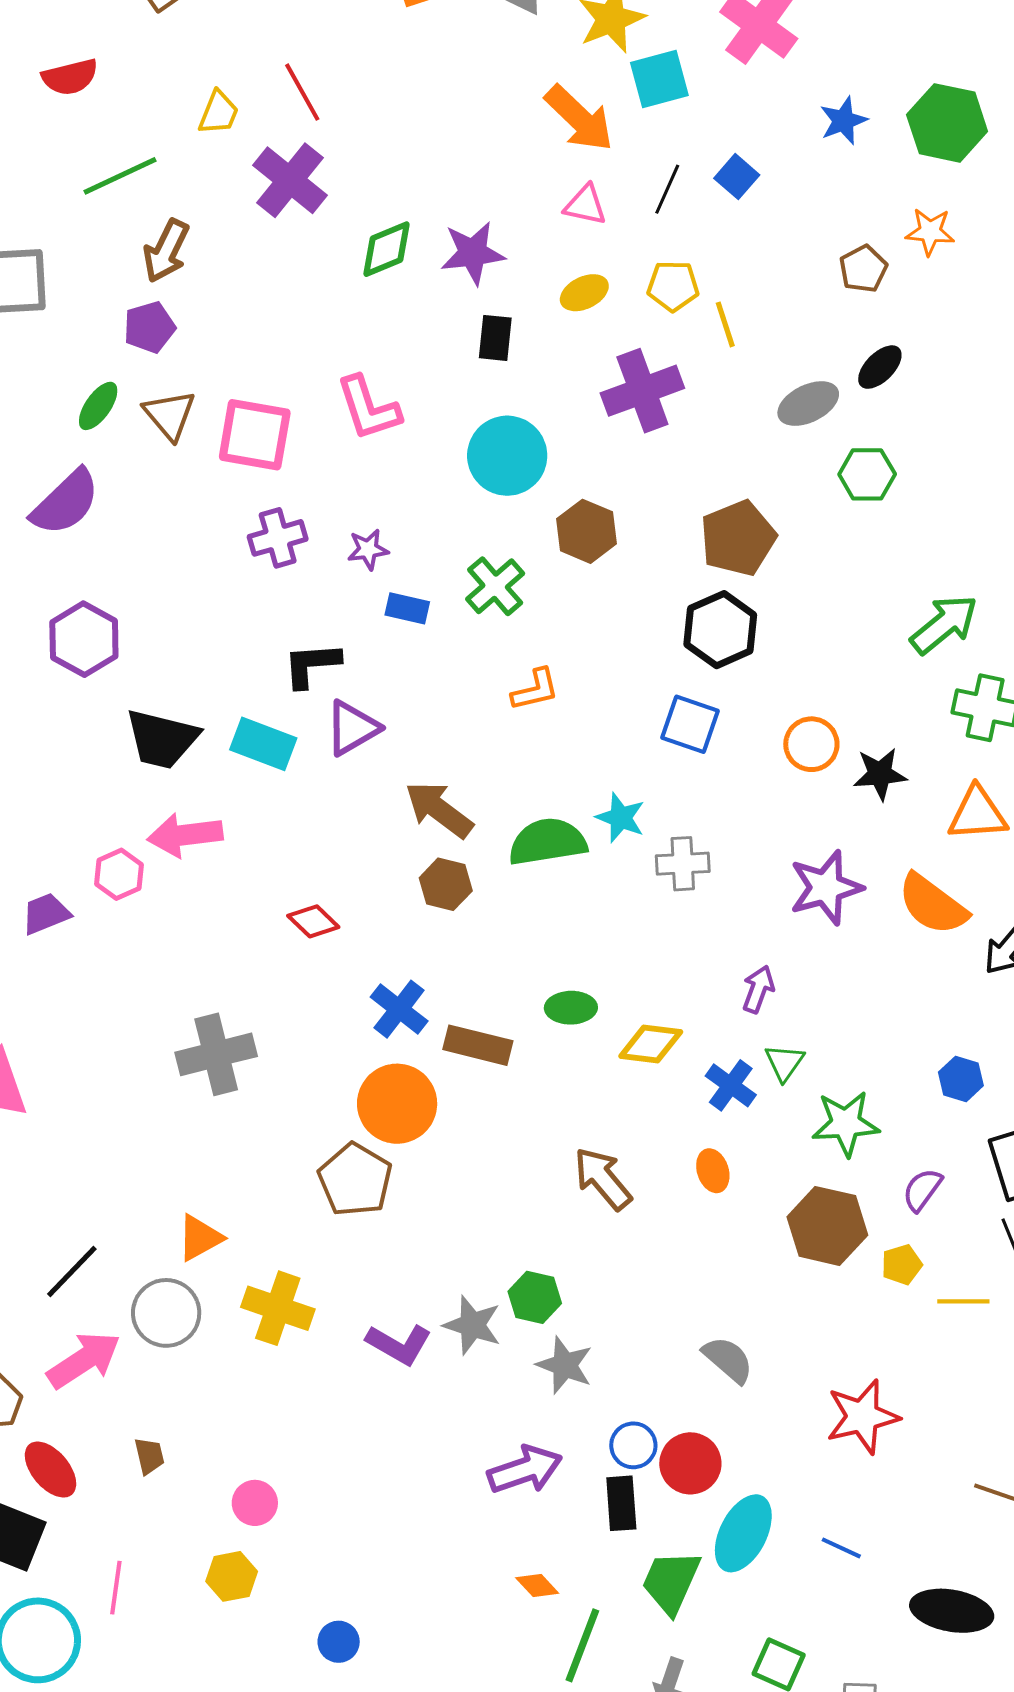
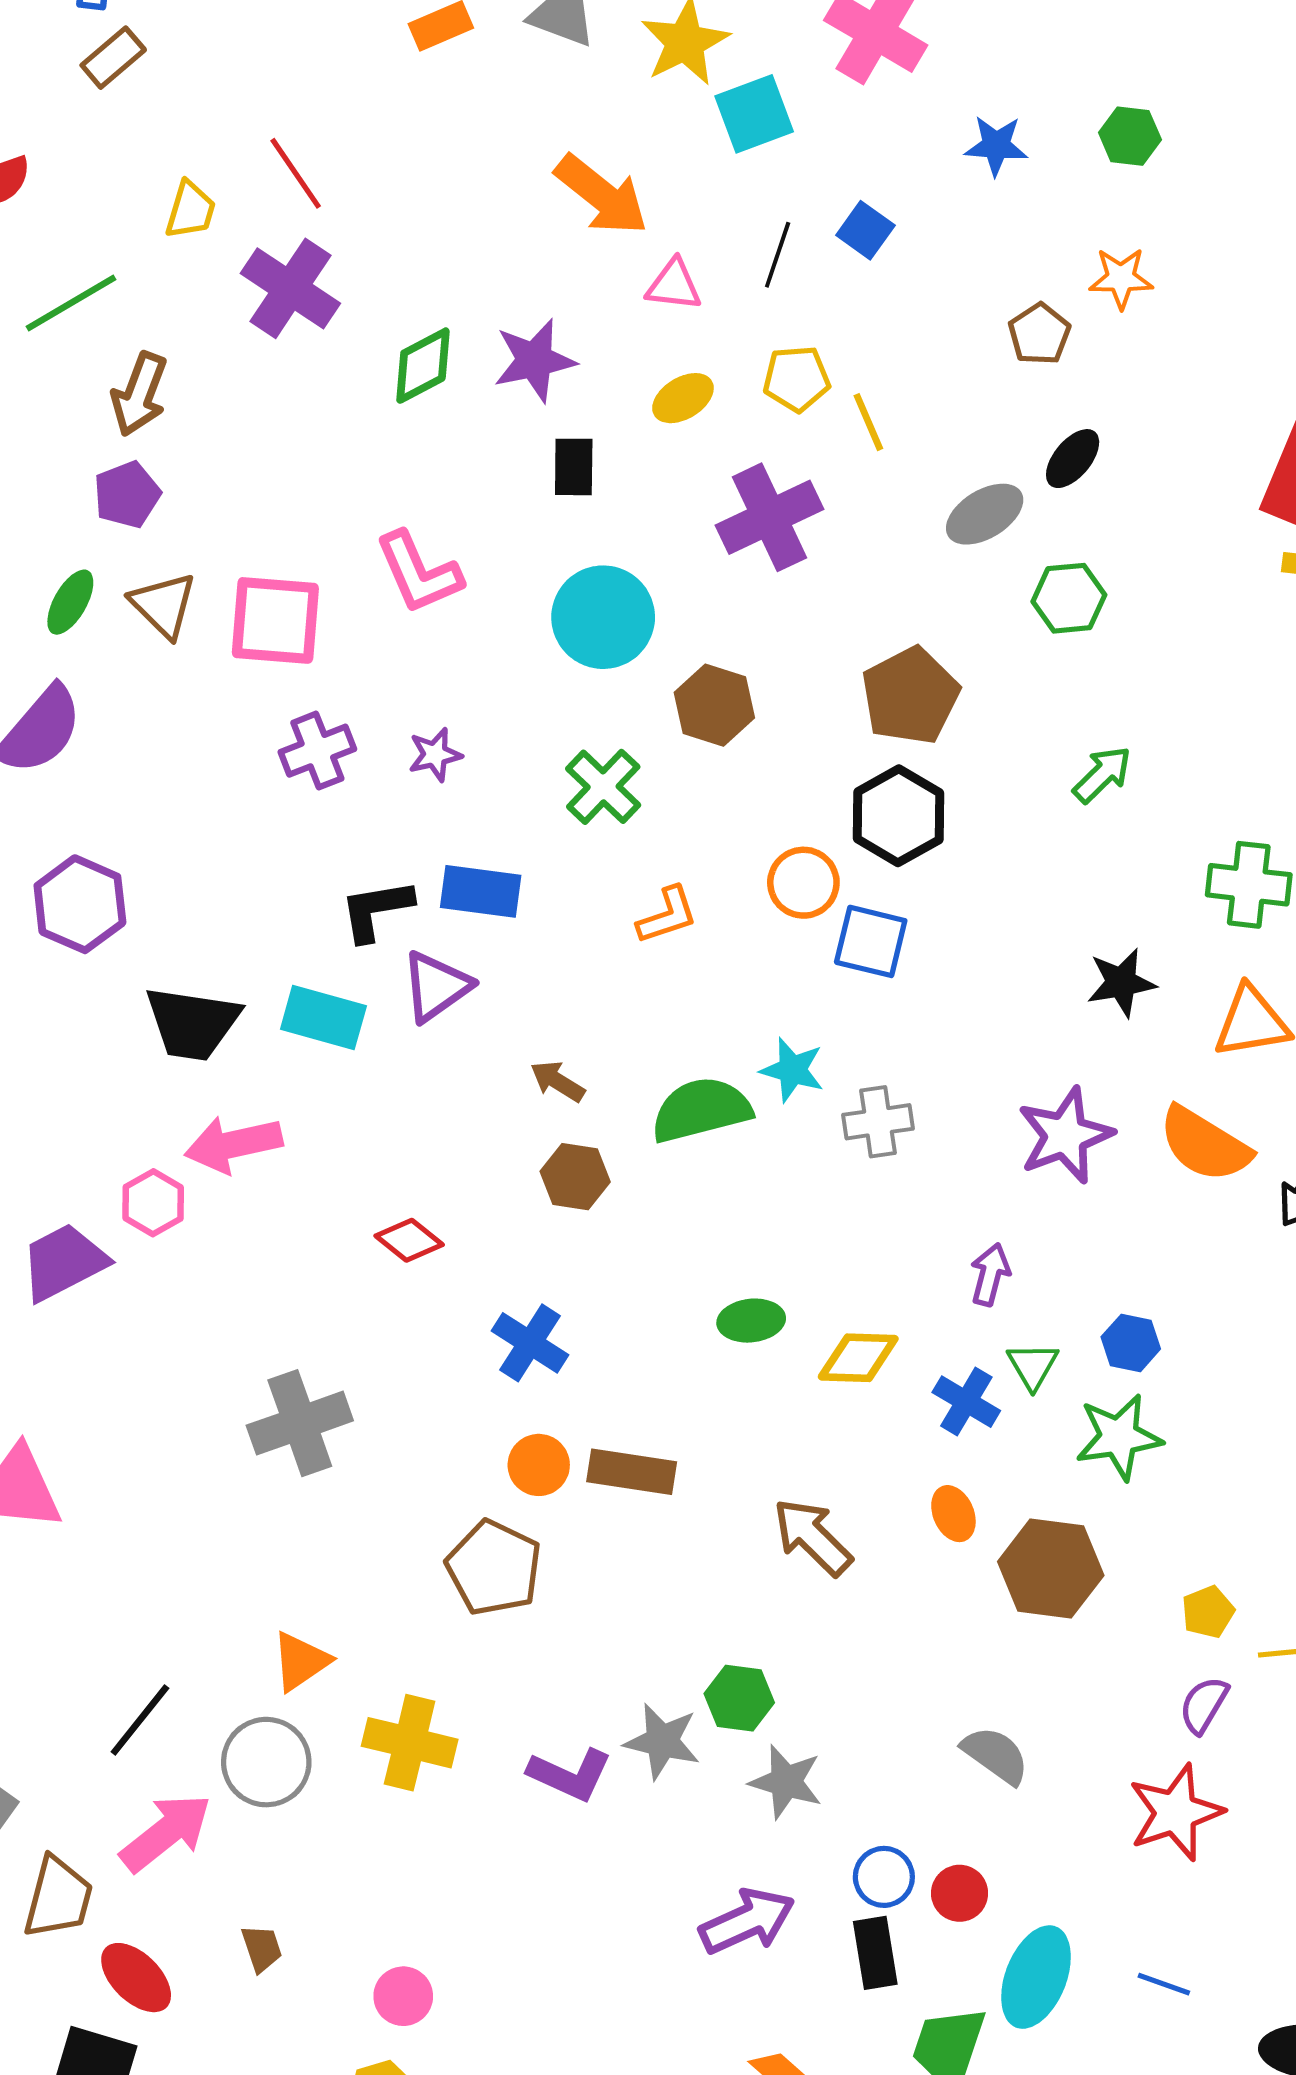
orange arrow: (579, 118) -> (602, 195), moved
blue star: (843, 121) -> (996, 146), turned 30
green hexagon: (947, 123) -> (1130, 136), size x0.6
blue rectangle: (407, 608) -> (481, 891), moved, size x1.4
green arrow: (944, 624) -> (1102, 775), moved, size x0.7
orange circle: (811, 744) -> (803, 883), moved
brown arrow: (439, 810) -> (557, 1081), size x0.6
purple trapezoid: (46, 914) -> (64, 1262), size x1.4
brown rectangle: (478, 1045) -> (632, 1472), moved
blue hexagon: (961, 1079) -> (1131, 1343), moved
orange circle: (397, 1104) -> (539, 1465), size x0.6
purple semicircle: (922, 1190) -> (1204, 1705), moved
brown hexagon: (827, 1226) -> (1051, 1569), moved
red circle: (690, 1463) -> (960, 1893), size x0.7

